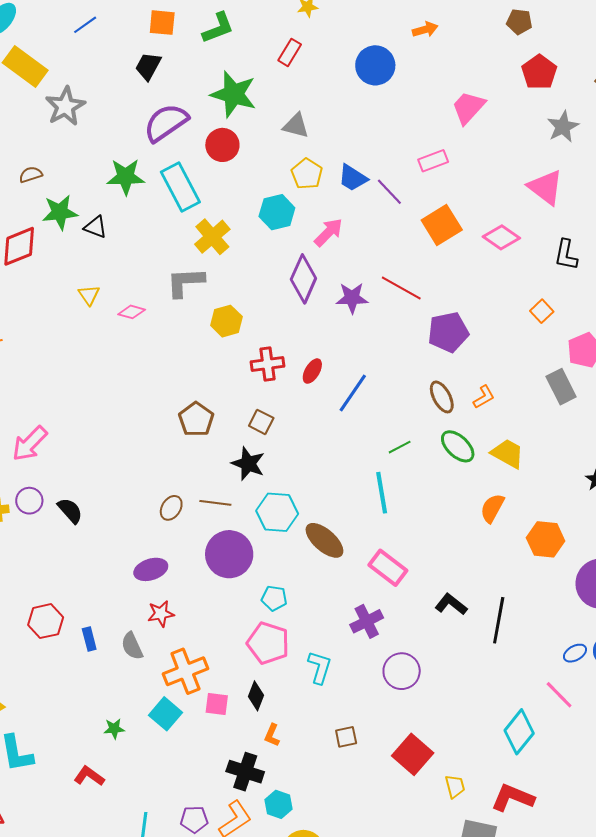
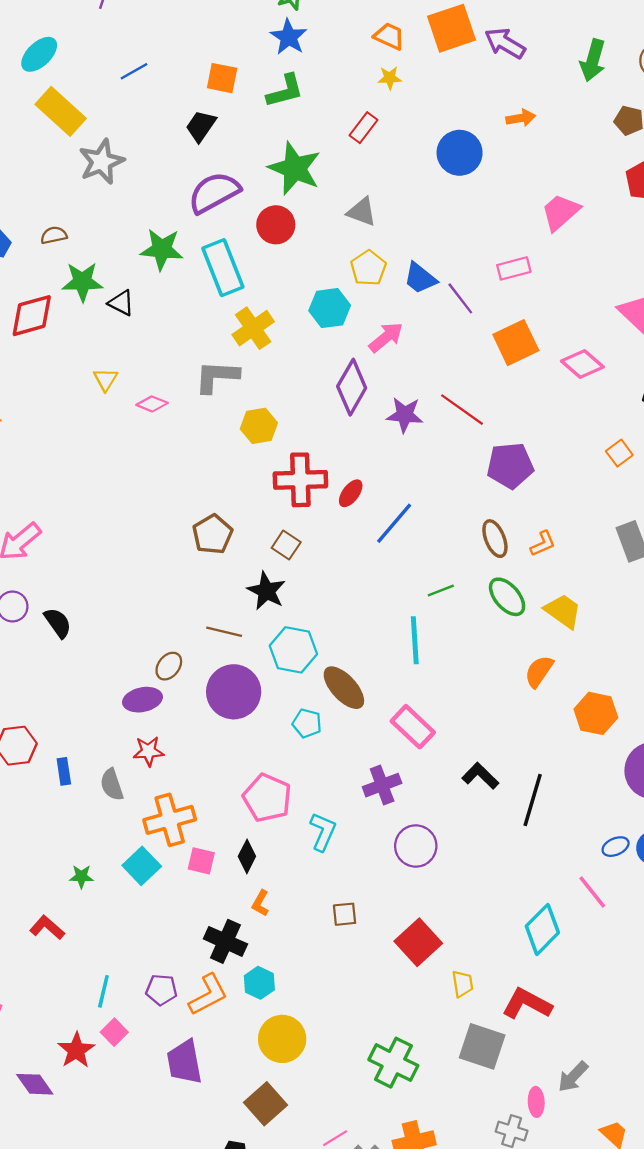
red cross: (267, 364) -> (300, 480), size x1.4
brown ellipse: (171, 508) -> (169, 666), moved
cyan pentagon: (274, 598) -> (307, 723), moved

